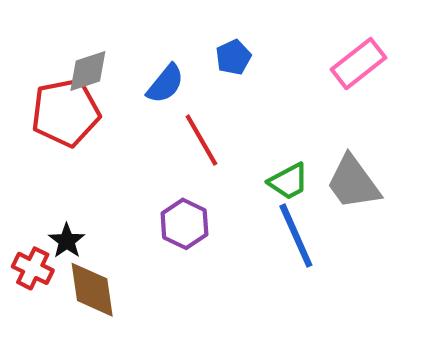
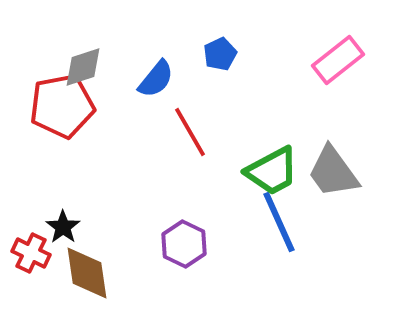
green trapezoid: (288, 181) -> (272, 171), size x1.4
purple hexagon: (184, 224) -> (184, 244), moved

